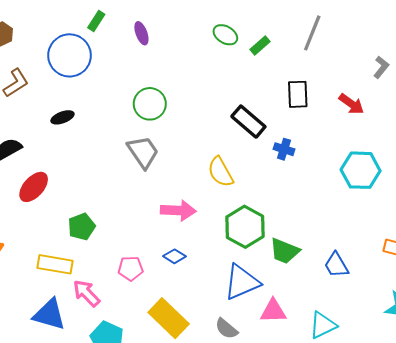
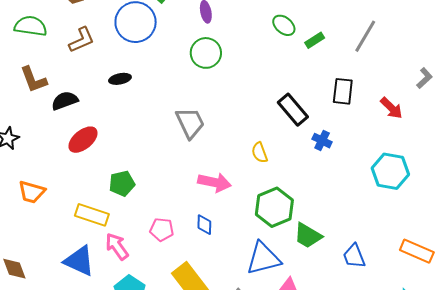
green circle: (150, 104) -> (206, 53), moved
yellow semicircle: (221, 172) -> (260, 153), size x0.7
blue diamond: (174, 256) -> (204, 225), turned 50

